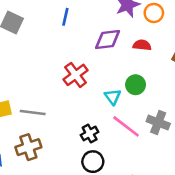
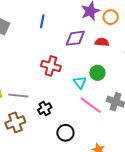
red cross: (76, 75) -> (51, 66), turned -36
black cross: (90, 134) -> (45, 109), moved

